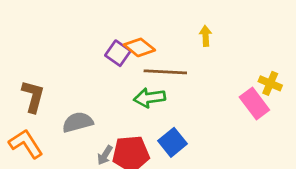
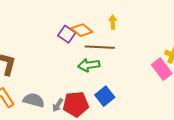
yellow arrow: (206, 36) -> (113, 22), moved
gray semicircle: (78, 122) -> (34, 100), moved, turned 30

